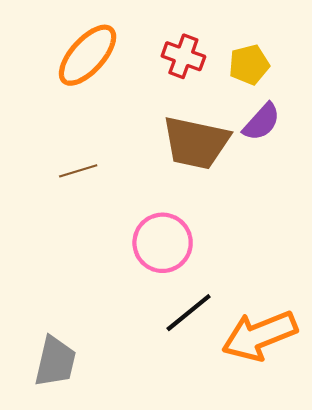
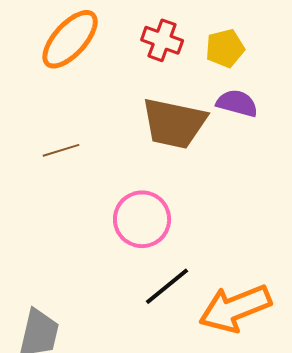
purple semicircle: (262, 122) -> (237, 103), turned -117

